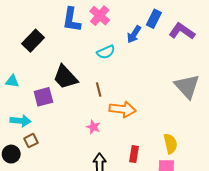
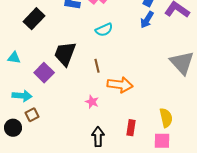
blue arrow: (134, 34) -> (147, 20), moved
black trapezoid: (65, 77) -> (65, 54), turned 64
purple square: (43, 97) -> (44, 73), turned -30

